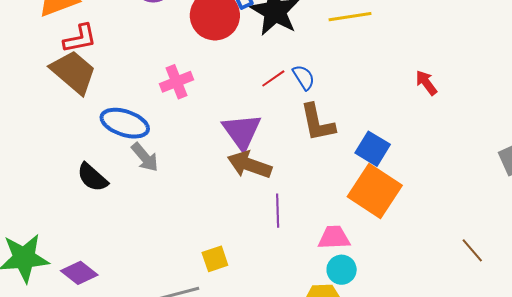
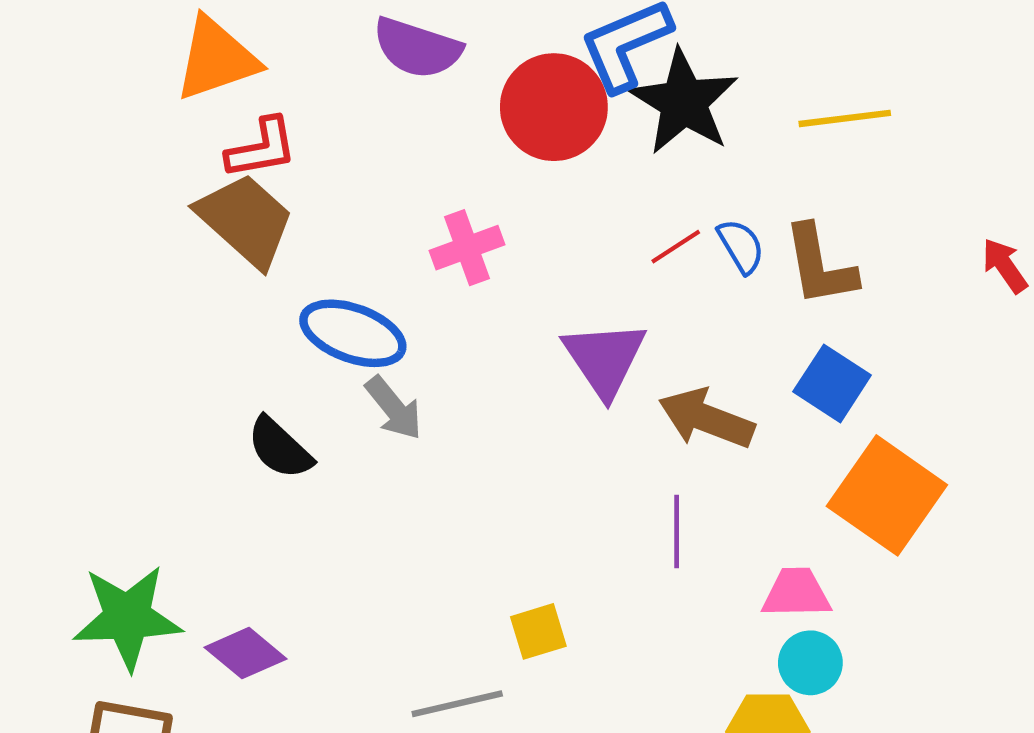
brown L-shape: (317, 123) -> (820, 266), moved
blue square: (373, 149) -> (832, 383), moved
brown arrow: (250, 165) -> (706, 419), moved

